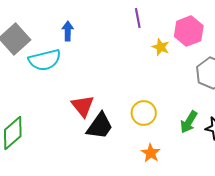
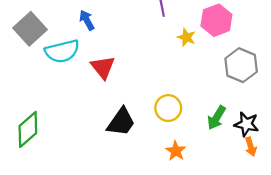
blue arrow: (68, 31) -> (87, 20), turned -30
red triangle: (83, 106) -> (103, 67), moved

